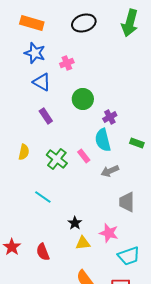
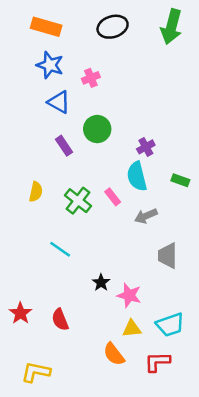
green circle: (83, 99) -> (97, 129), moved
pink star: (109, 233) -> (129, 295), moved
yellow triangle: (83, 243) -> (132, 329), moved

